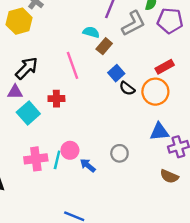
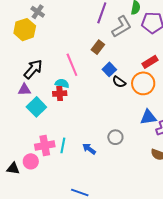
cyan semicircle: (91, 32) -> (62, 83), moved
pink circle: (70, 150) -> (31, 161), moved

